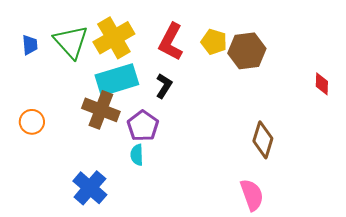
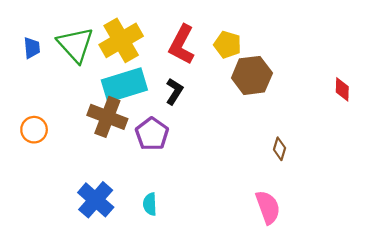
brown hexagon: (247, 51) -> (252, 75), moved
brown diamond: (263, 140) -> (280, 149), size x0.6
cyan semicircle: (137, 155) -> (150, 204), moved

